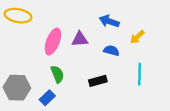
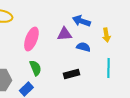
yellow arrow: (137, 37) -> (106, 35), turned -56
purple triangle: (80, 39) -> (64, 34), moved

